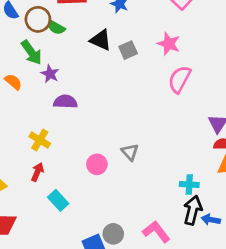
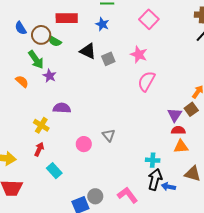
purple semicircle: (65, 102) -> (62, 108), moved

